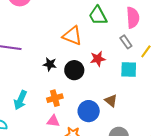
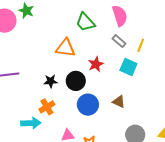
cyan square: (129, 69) -> (128, 67), turned 36
orange cross: (55, 98) -> (47, 107), moved
cyan arrow: (20, 100) -> (31, 123), turned -102
blue circle: (89, 111) -> (88, 105), moved

